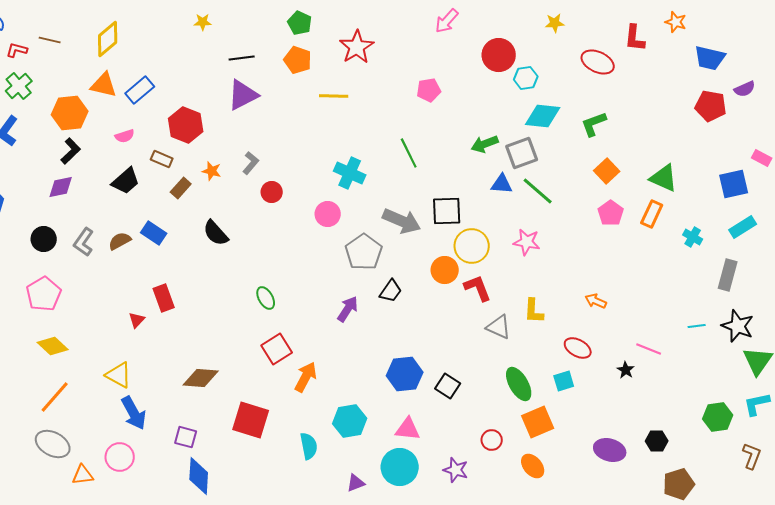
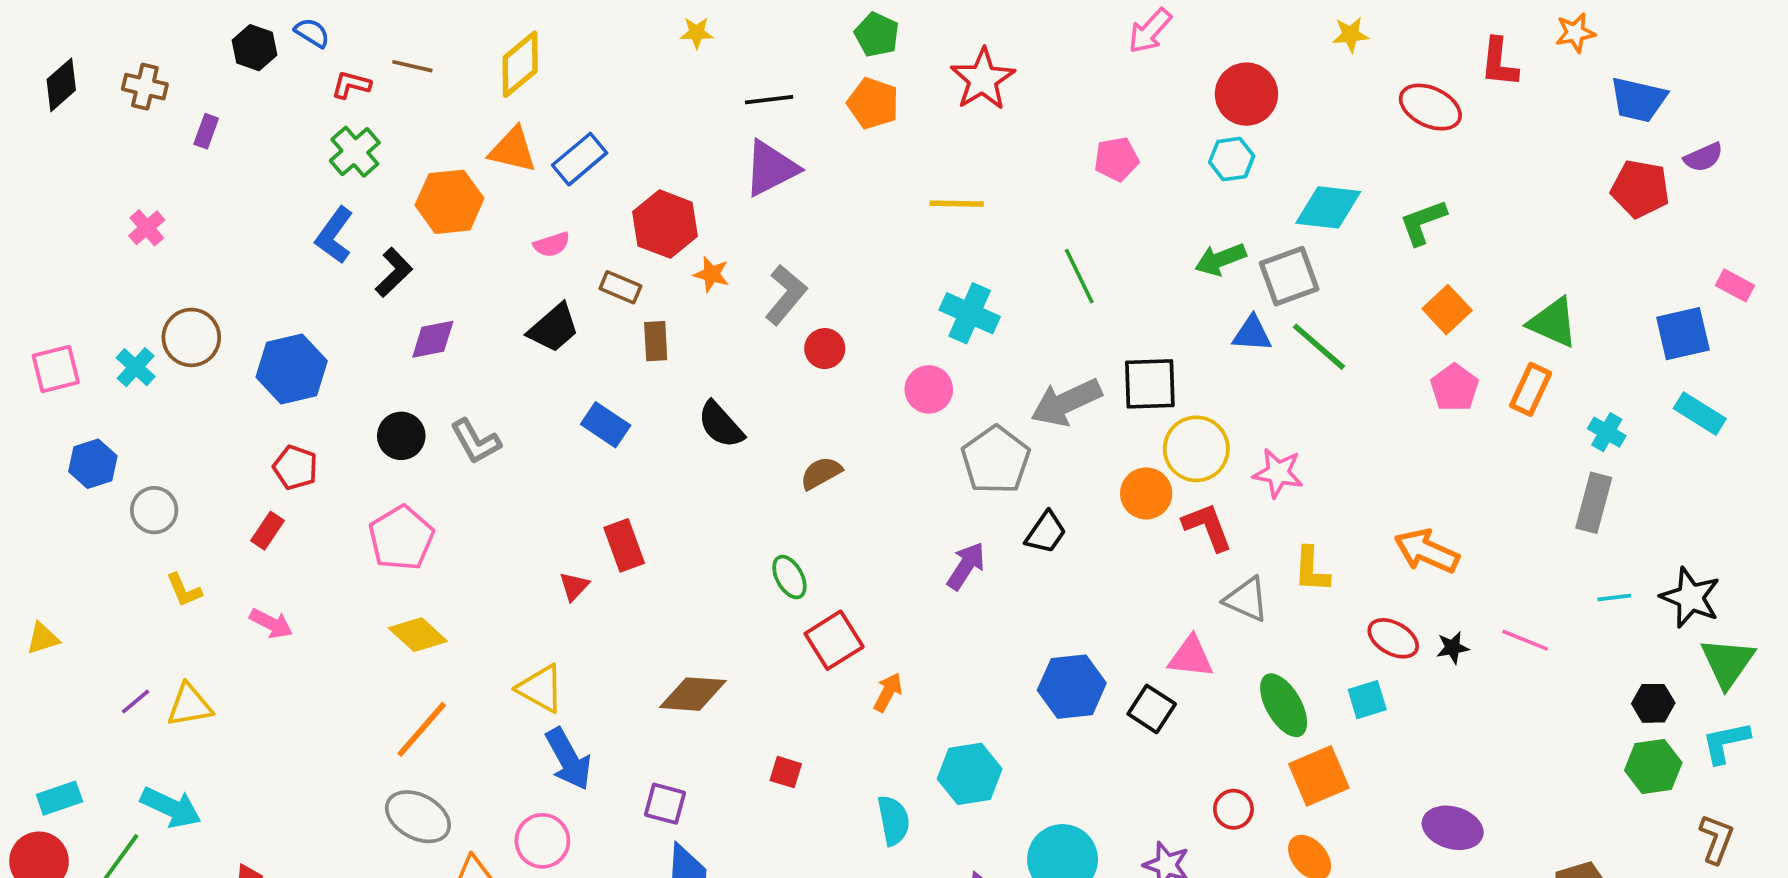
orange star: (676, 22) -> (1575, 33), turned -30
cyan hexagon: (526, 78) -> (1232, 159), moved
yellow line: (334, 96) -> (957, 204), moved
black L-shape: (71, 151) -> (394, 272), moved
gray L-shape: (251, 163) -> (786, 295), size x1.4
orange star: (212, 171) -> (711, 274), moved
brown rectangle: (181, 188) -> (656, 341), turned -45
gray arrow: (402, 221) -> (1066, 402), turned 132
cyan rectangle: (743, 227) -> (1700, 414), turned 64
brown semicircle: (120, 241) -> (821, 473), moved
gray L-shape: (84, 242) -> (476, 441), turned -64
pink star: (527, 242) -> (1278, 473), moved
gray rectangle: (728, 275) -> (1594, 503), moved
green ellipse: (266, 298) -> (789, 577), moved
orange arrow: (596, 301) -> (1427, 551), size x1.6
black star: (626, 370) -> (1453, 648), moved, turned 30
orange arrow: (306, 377) -> (888, 692), size x0.7
red square: (251, 420) -> (786, 772), size x0.5
pink triangle: (408, 429) -> (1191, 657), moved
black hexagon: (657, 441) -> (1653, 703), moved

